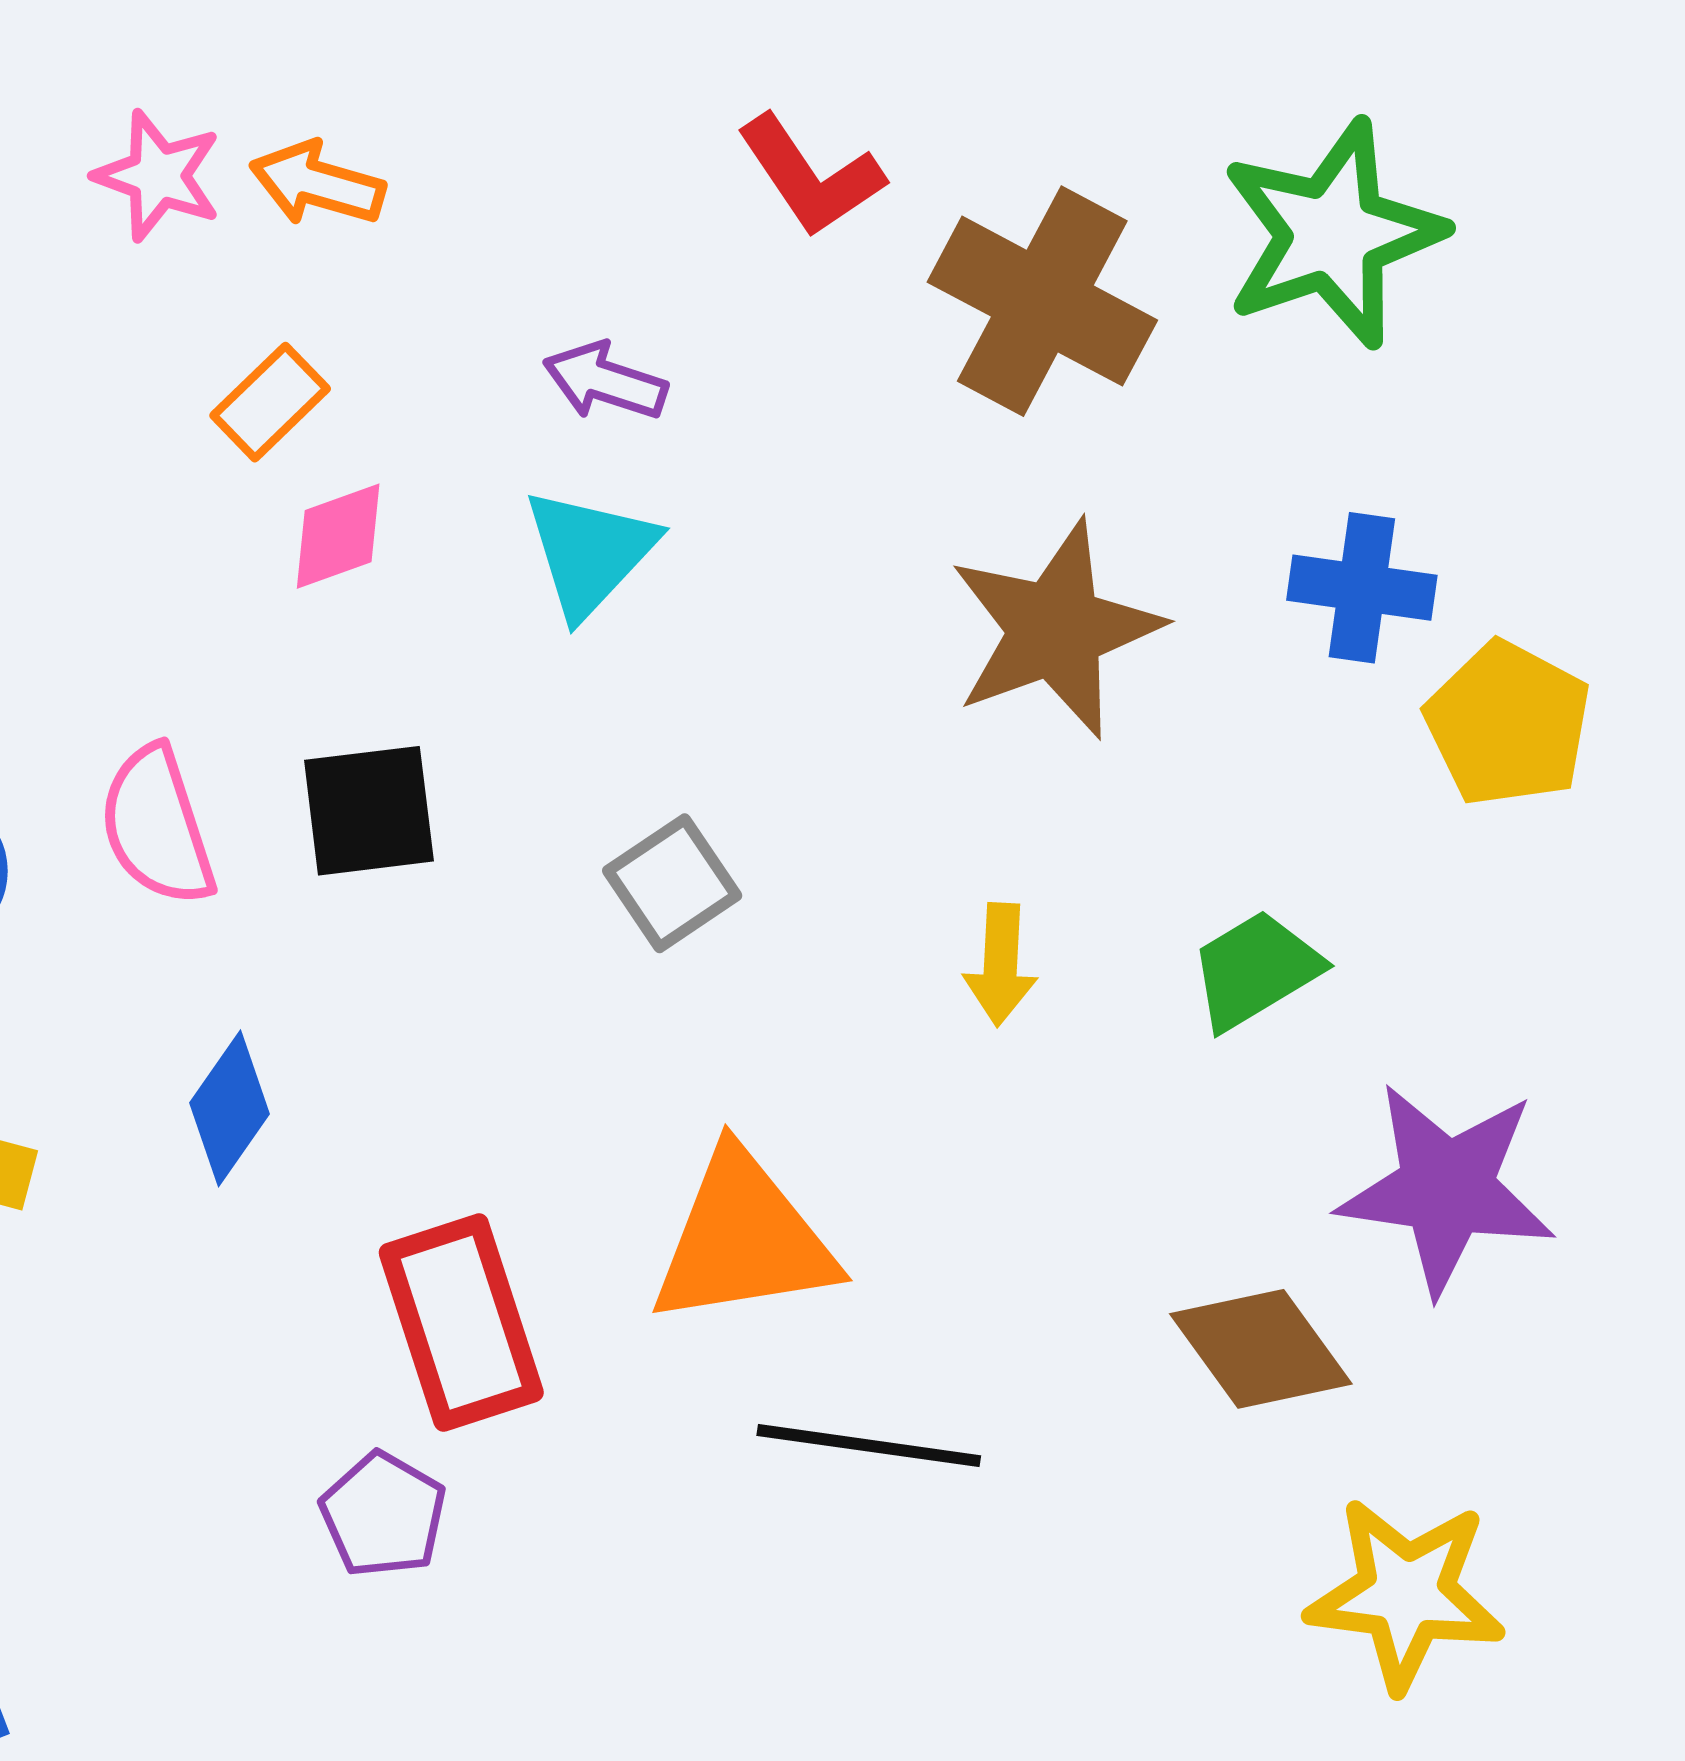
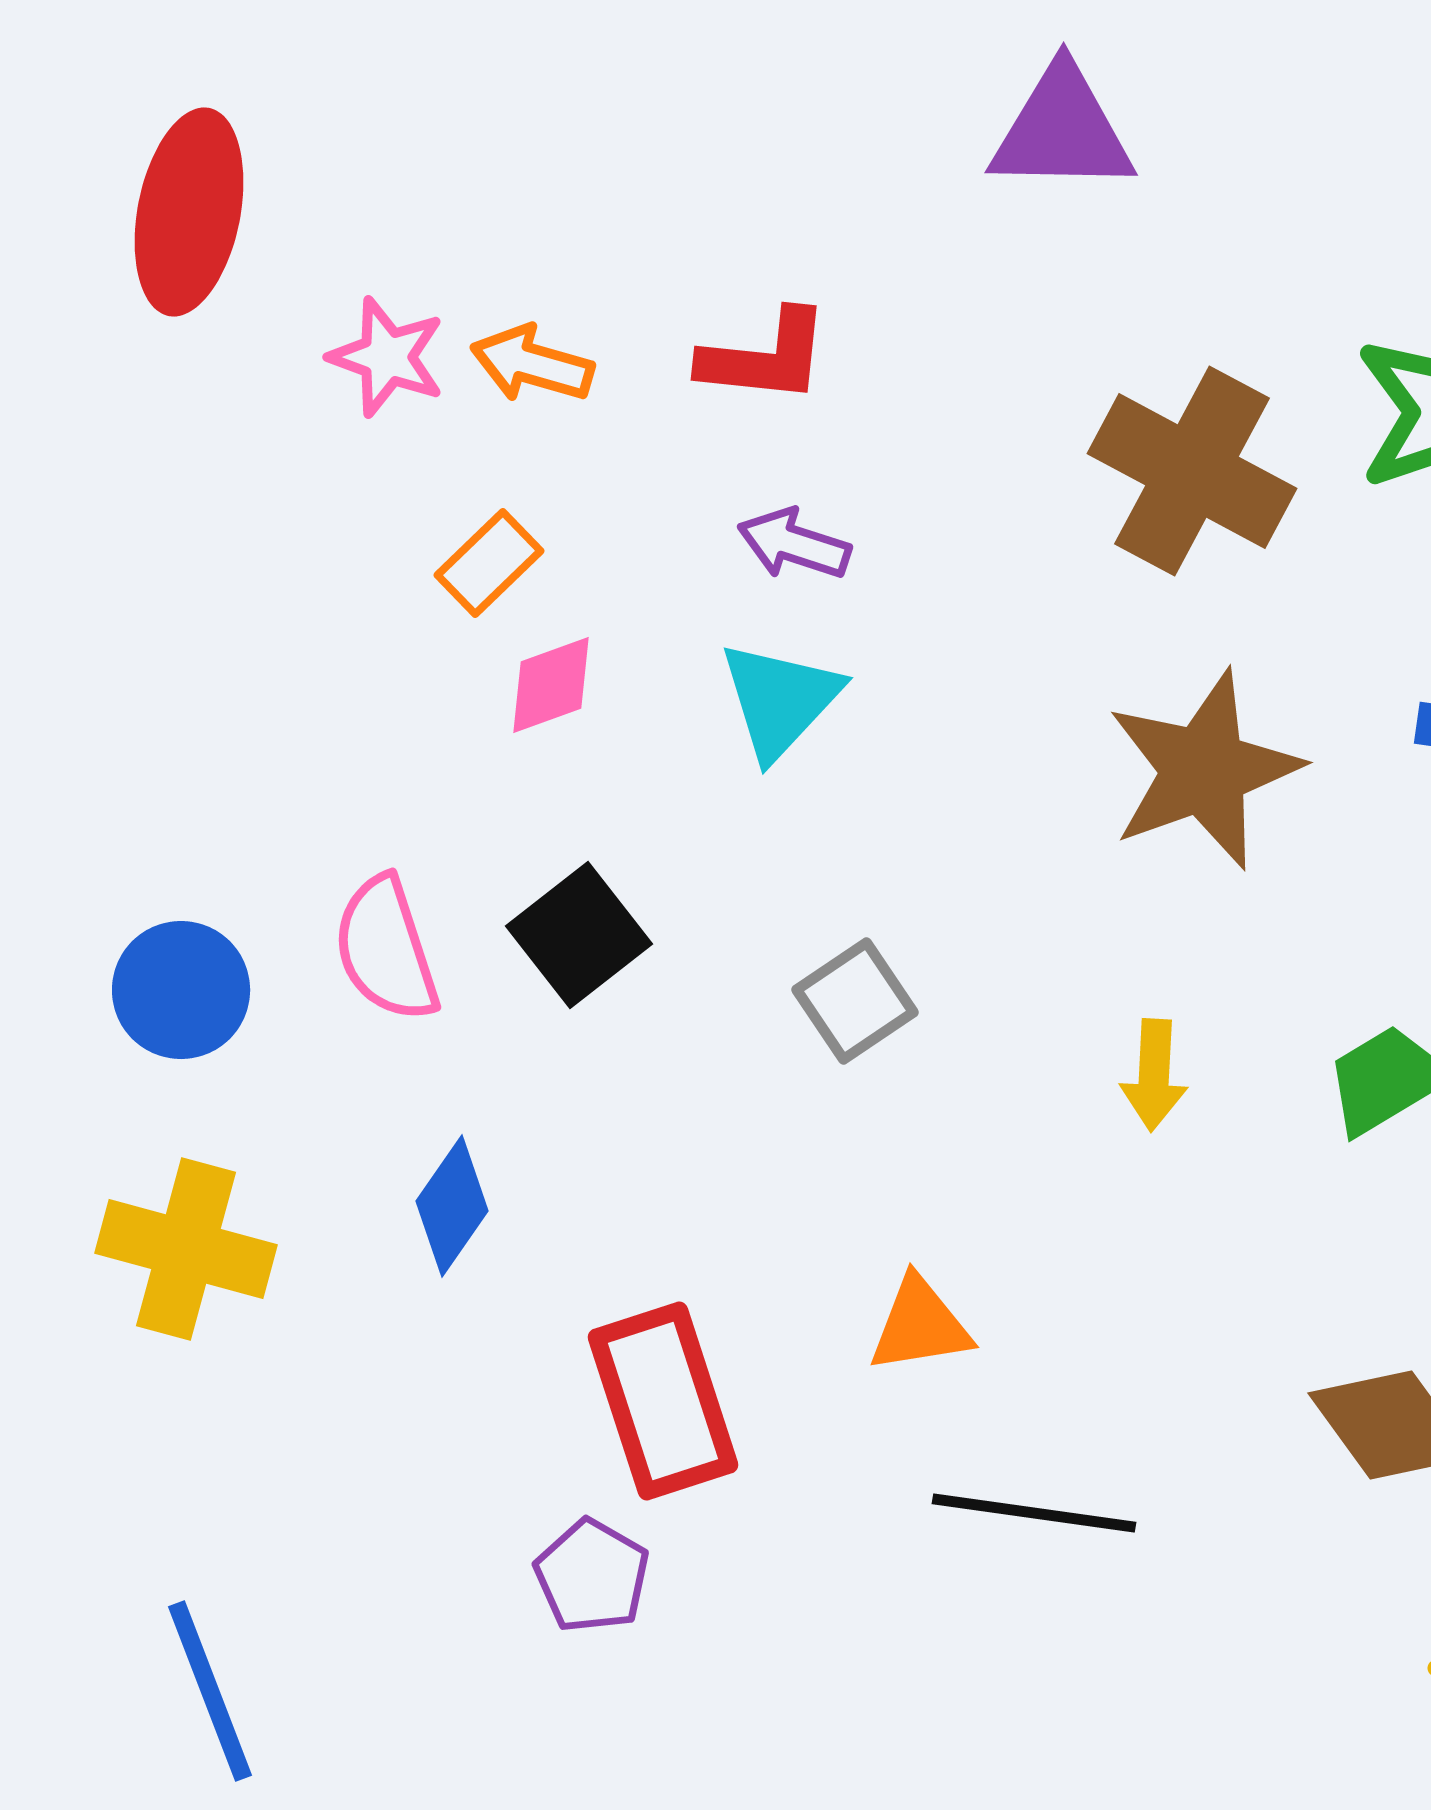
red L-shape: (811, 176) -> (765, 357), moved, turned -50
black square: (369, 811) -> (579, 935), turned -31
orange triangle: (744, 1239) -> (920, 1325), size x0.6

